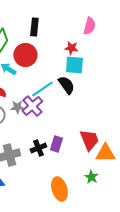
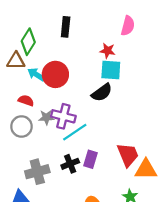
red circle: (25, 55) -> (55, 74), moved
black semicircle: (66, 85) -> (102, 93), turned 90
cyan line: (42, 89) -> (75, 132), moved
purple cross: (32, 106) -> (63, 116), turned -35

